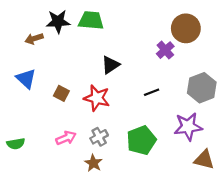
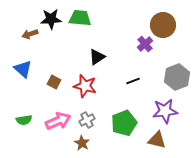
pink arrow: (66, 138) -> (58, 121), size x1.4
green semicircle: (16, 144) -> (24, 120), moved
brown triangle: (204, 160) -> (157, 140), moved

